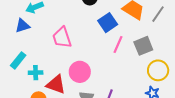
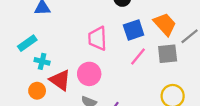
pink trapezoid: (62, 38) -> (97, 38), moved
gray square: (143, 46) -> (168, 54), moved

